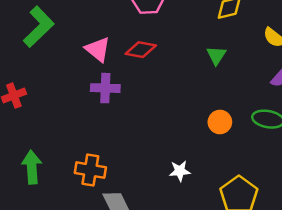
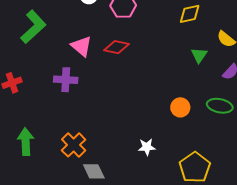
green triangle: (216, 55) -> (199, 55), moved
purple cross: (105, 88) -> (66, 80), moved
orange cross: (90, 170) -> (74, 145), turned 35

